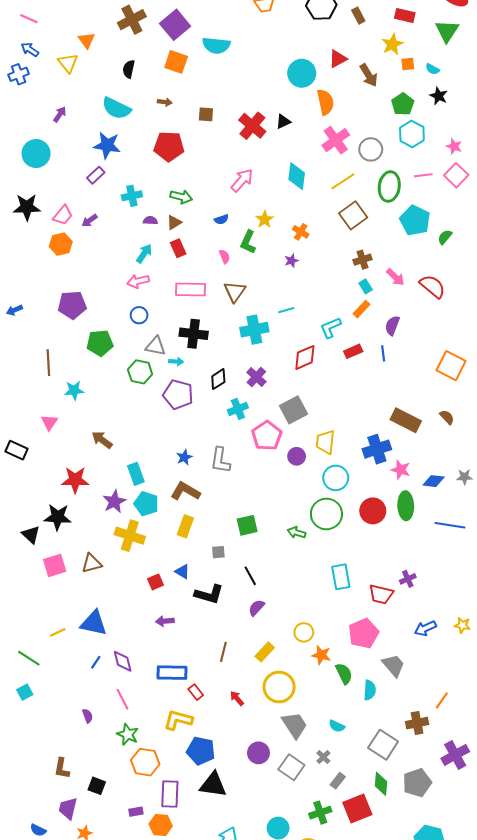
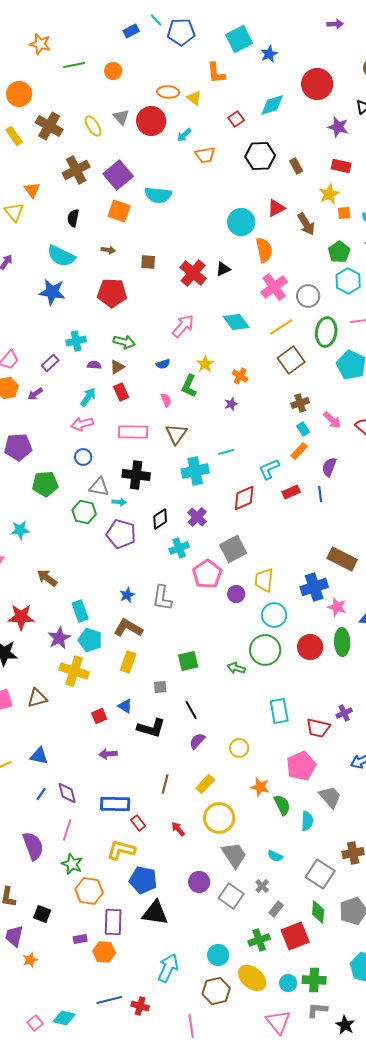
purple rectangle: (96, 175) -> (50, 363), moved
cyan diamond: (297, 176) -> (236, 322), turned -44
purple arrow: (90, 220) -> (35, 394), moved
blue triangle: (94, 623) -> (39, 756), size x0.7
yellow circle: (304, 632) -> (239, 748), moved
pink line: (123, 699) -> (67, 830), turned 45
purple semicircle: (88, 716) -> (33, 846), size x2.0

